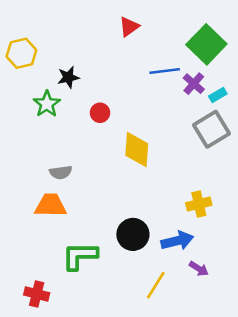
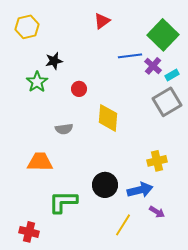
yellow hexagon: (21, 53) -> (27, 27), moved
gray semicircle: (61, 172) -> (64, 129), moved

